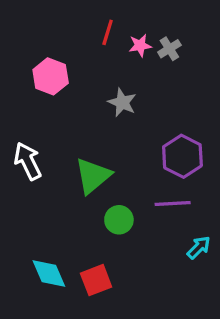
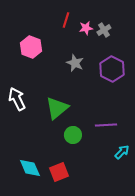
purple hexagon: (182, 156) -> (112, 69), moved

